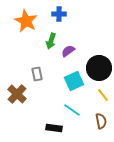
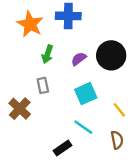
blue cross: (59, 14) -> (68, 16), size x1.5
green arrow: (51, 41) -> (47, 54), moved
black circle: (99, 68) -> (111, 55), moved
black rectangle: (54, 128) -> (63, 148), turned -42

